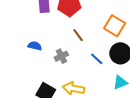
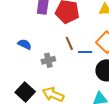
blue line: (97, 59) -> (85, 52), moved, turned -56

